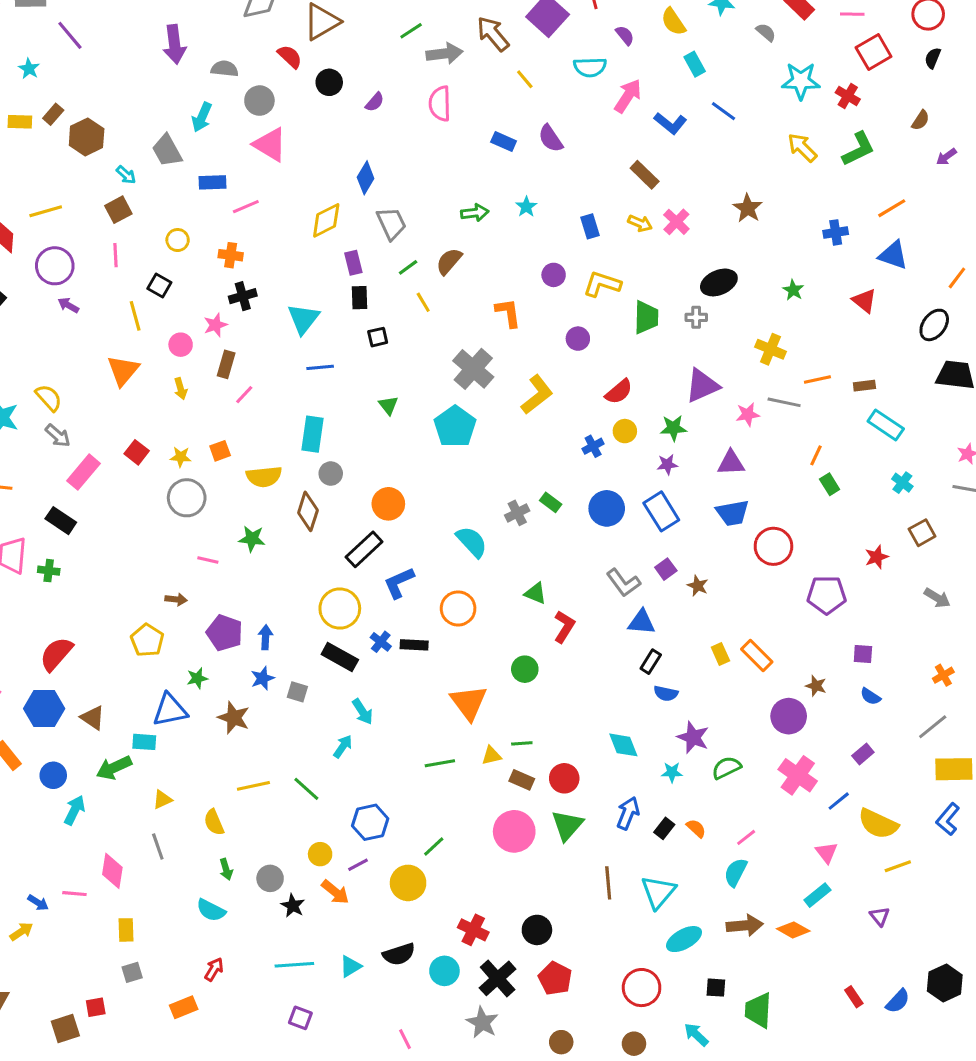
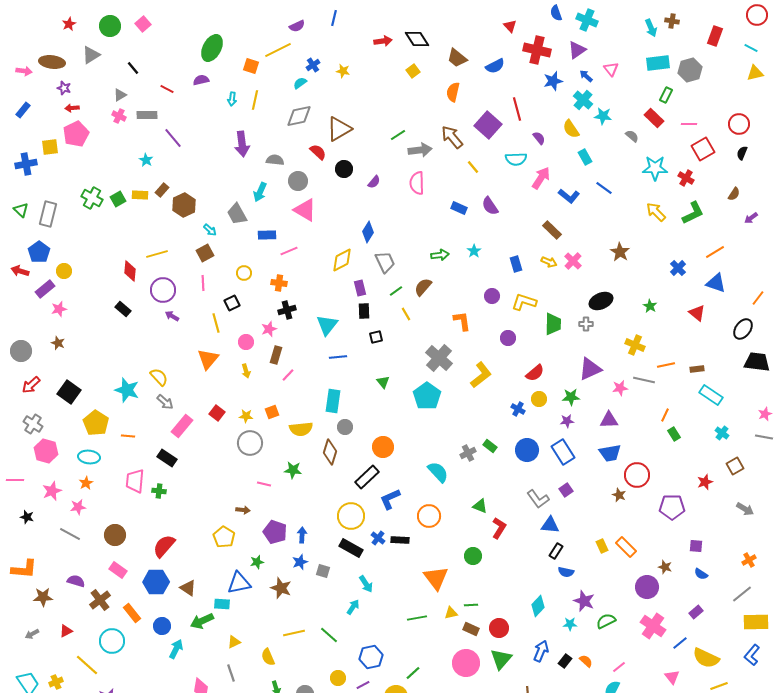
blue cross: (836, 232) -> (678, 268), turned -35
black square: (159, 286) -> (232, 303), turned 35
blue cross: (593, 446) -> (518, 409), turned -32
brown star: (698, 586) -> (619, 495), moved
cyan diamond: (623, 745) -> (538, 606), turned 65

